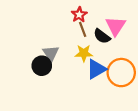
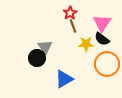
black semicircle: (102, 36) -> (102, 39), moved
yellow star: (84, 53) -> (86, 44), moved
blue triangle: (96, 69) -> (64, 79), moved

